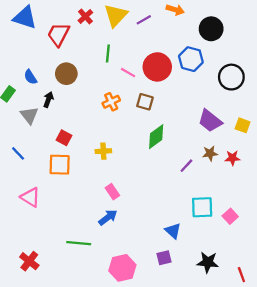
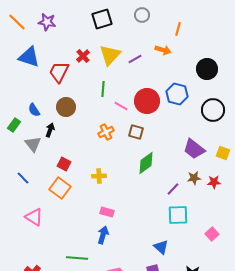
black circle: (211, 29) -> (207, 69), moved
orange square: (60, 165) -> (60, 188), turned 35
pink rectangle: (112, 192) -> (107, 212), turned -40
cyan square: (202, 207) -> (178, 215), moved
blue arrow: (108, 217) -> (103, 235), turned -36

